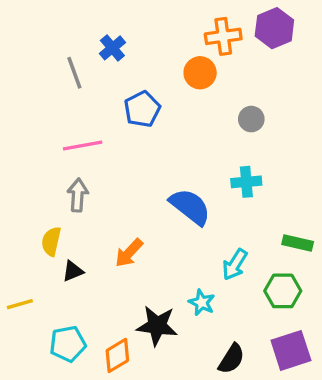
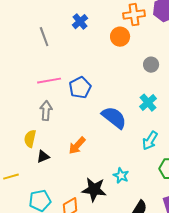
blue cross: (112, 48) -> (80, 22), moved
blue pentagon: (142, 109) -> (80, 88), moved
cyan cross: (246, 182) -> (148, 103), turned -36
cyan arrow: (235, 265) -> (150, 141), moved

